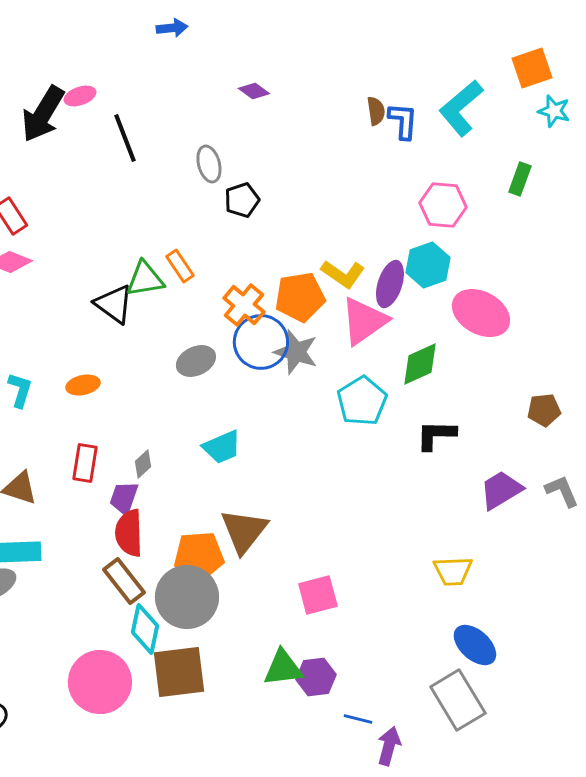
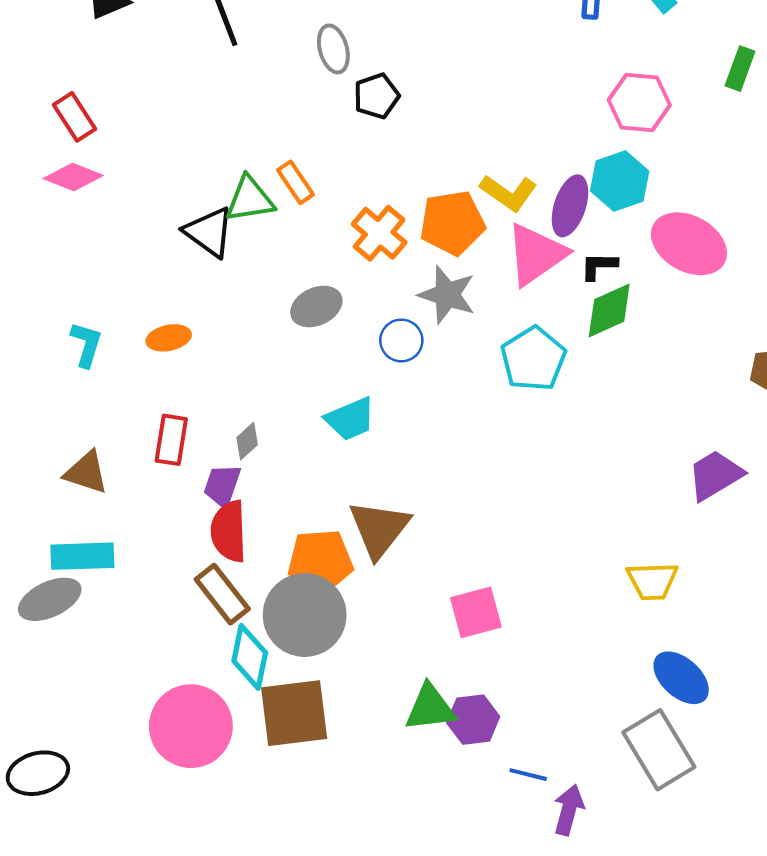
blue circle: (261, 342) -> (401, 340), moved, size x0.6
black L-shape: (436, 435) -> (599, 266), moved, size x0.7

